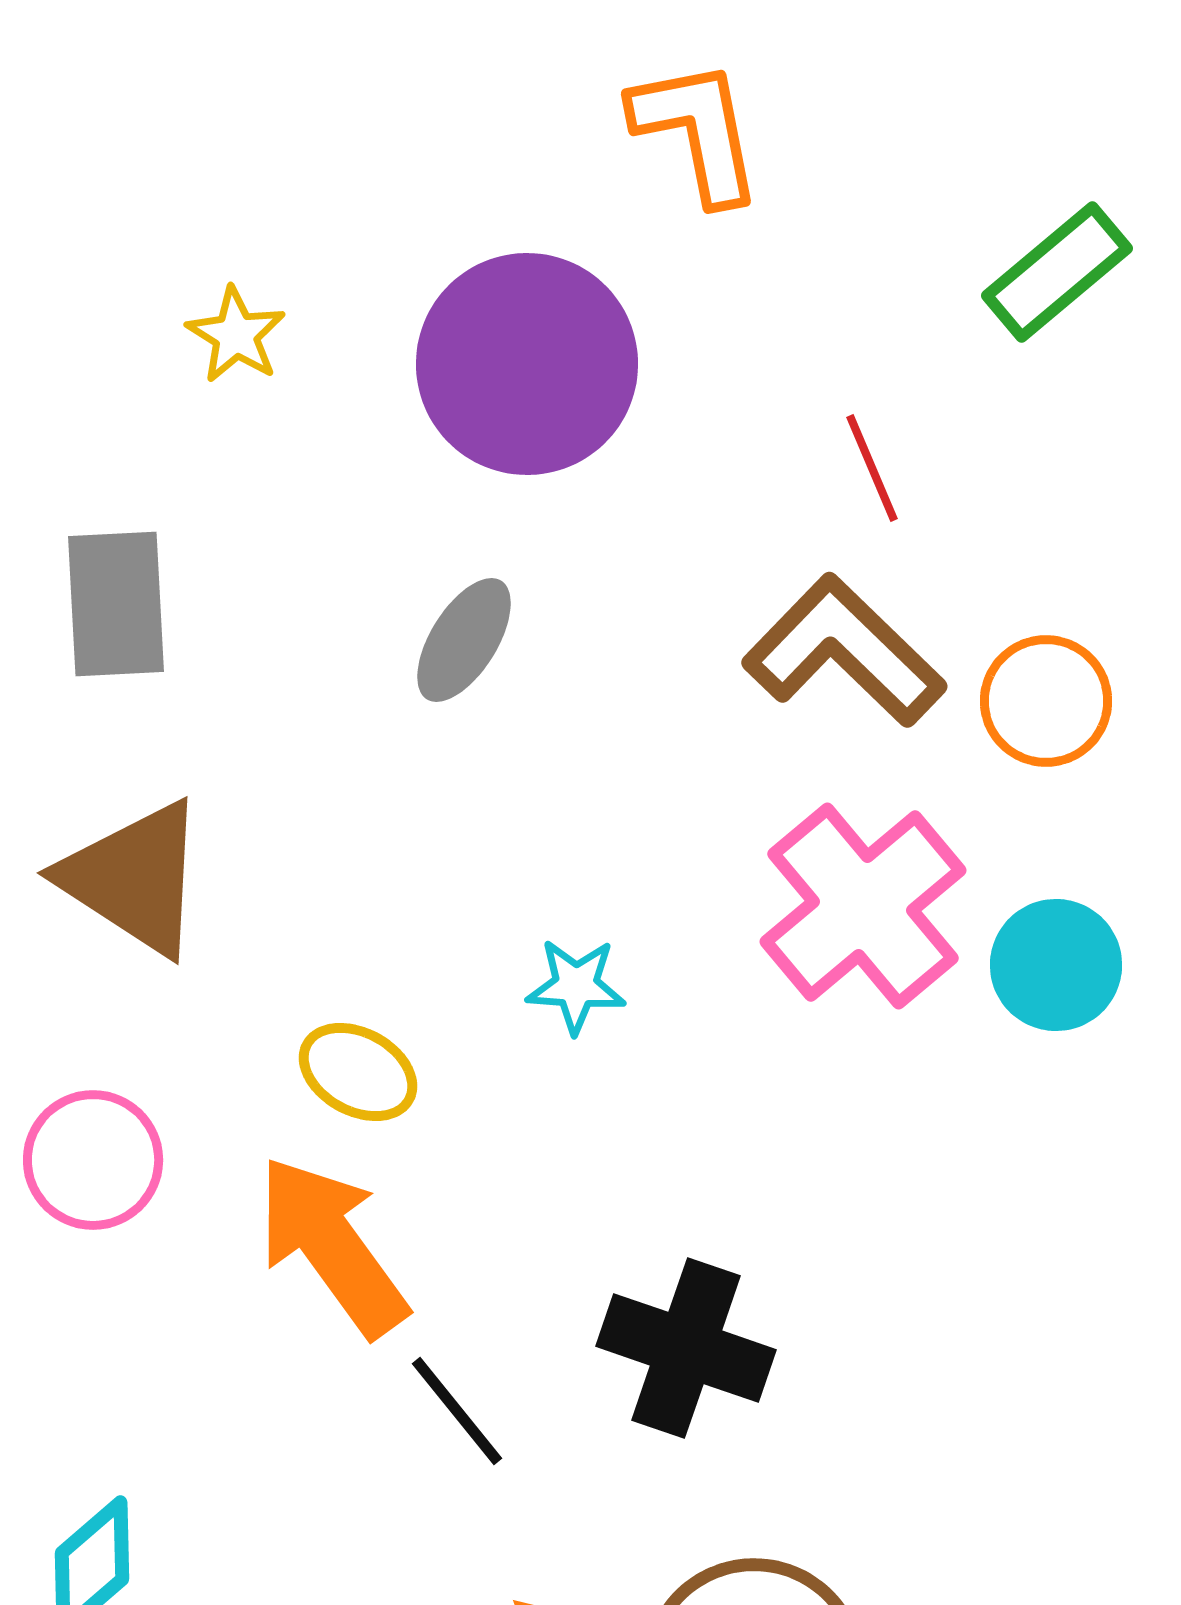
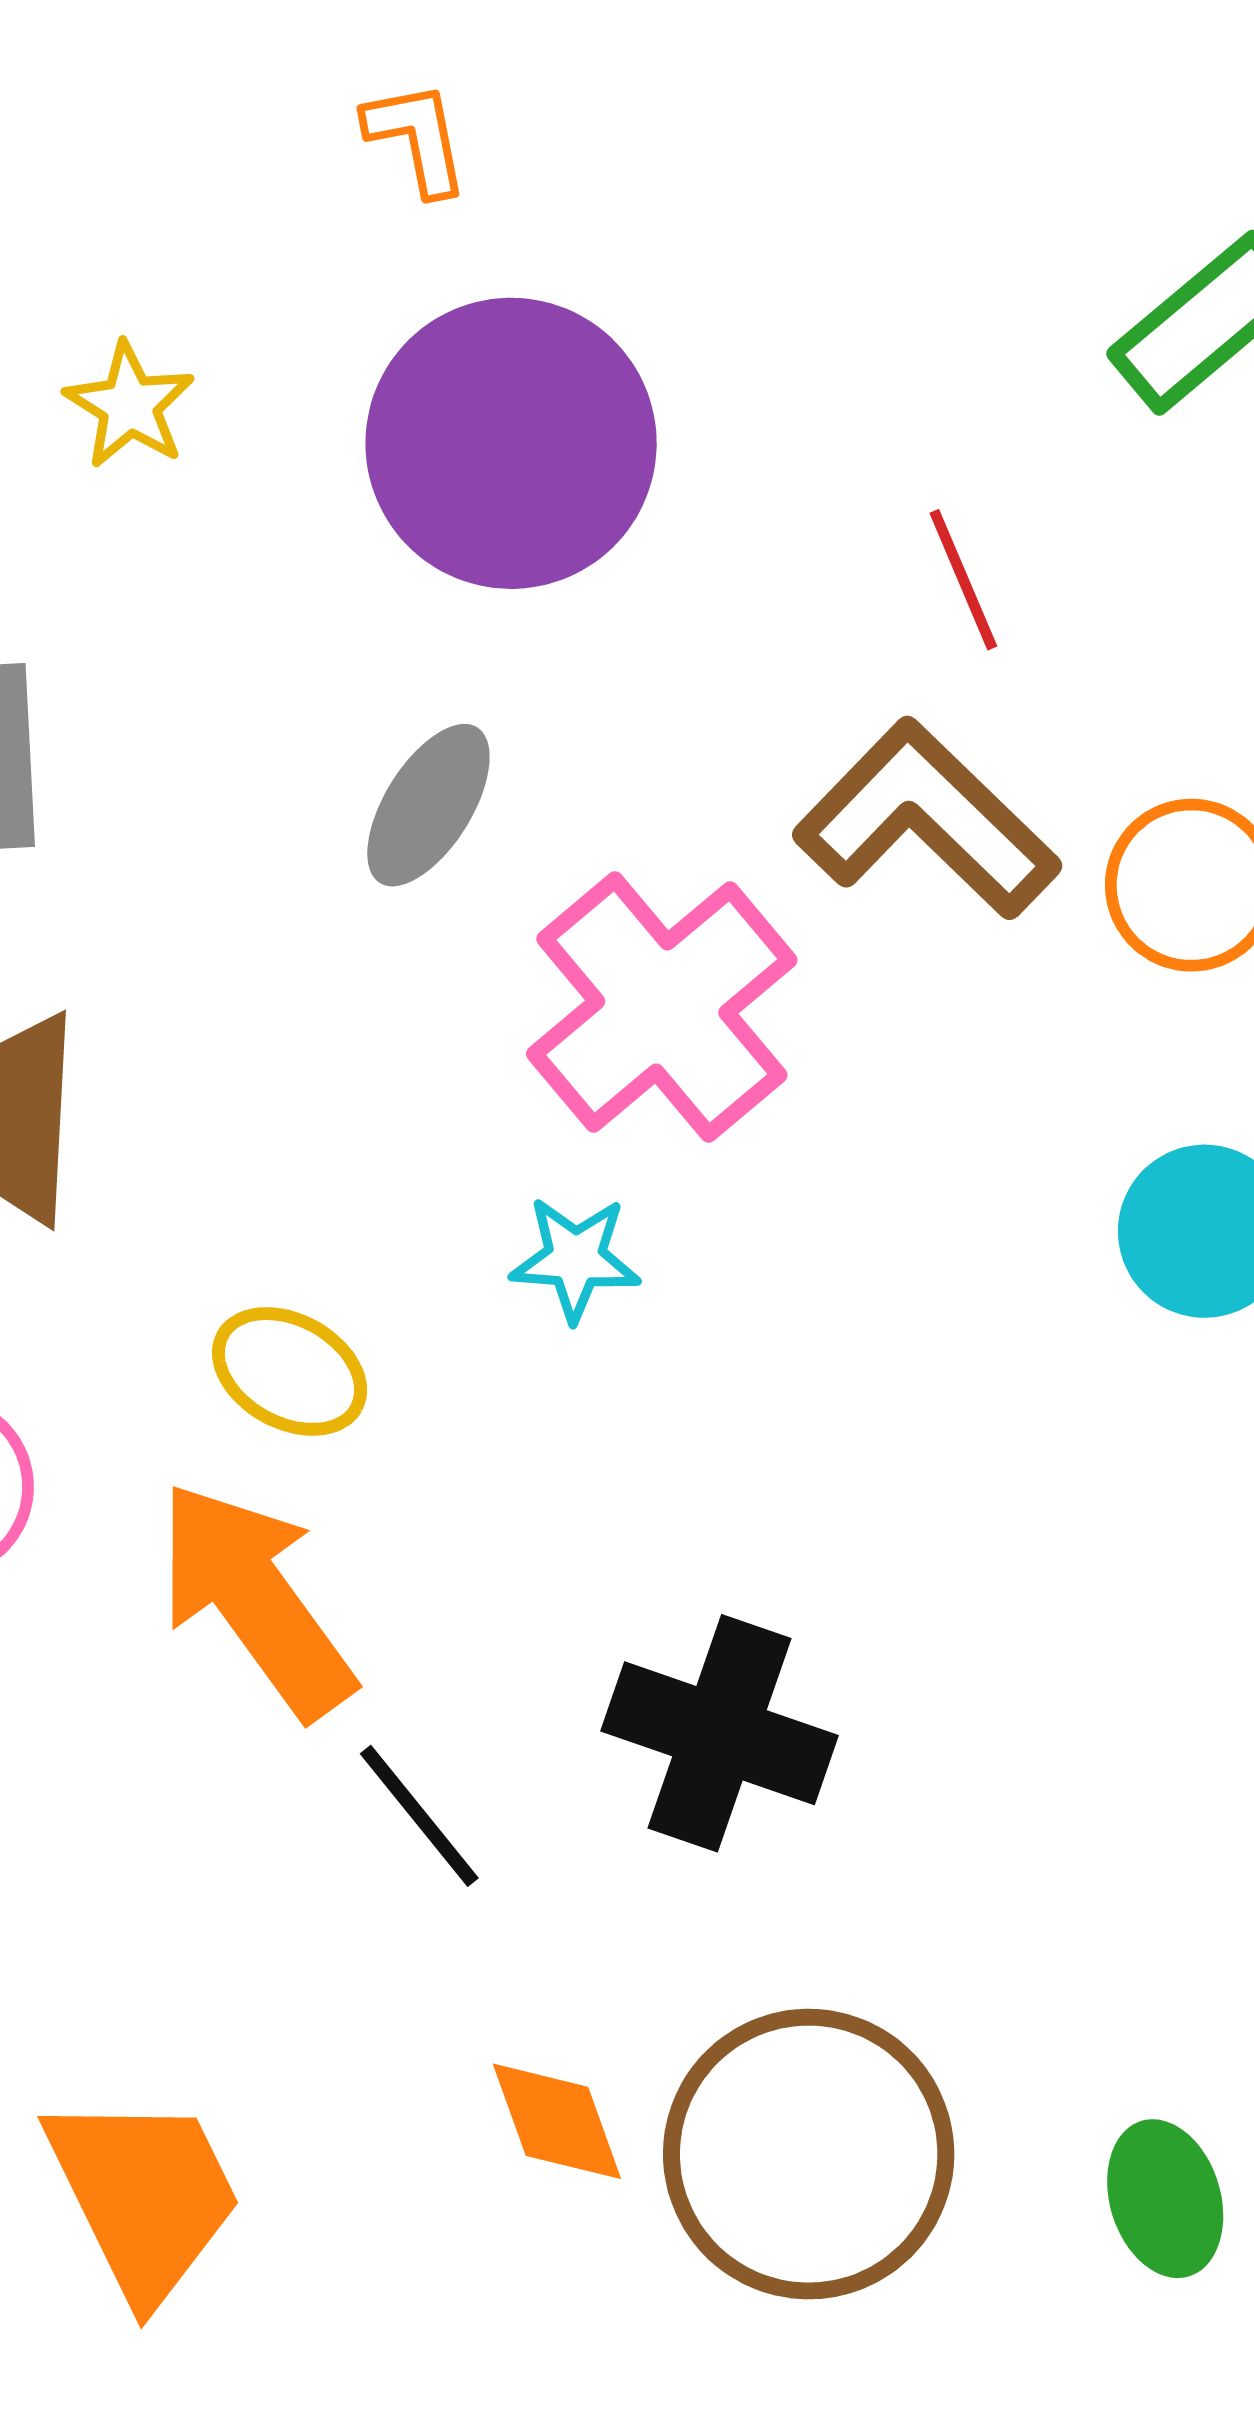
orange L-shape: (697, 131) -> (417, 138), moved, size x0.6
pink cross: (863, 906) -> (662, 1007), moved

